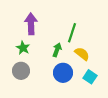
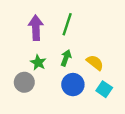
green line: (72, 33) -> (67, 24), moved
green star: (23, 48) -> (38, 63), moved

